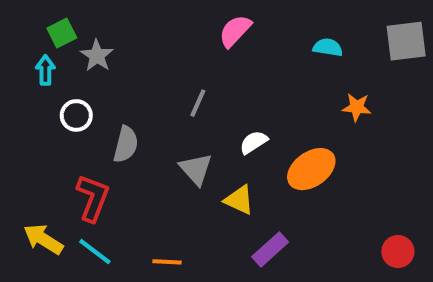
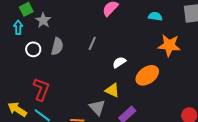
orange star: (357, 107) -> (169, 45), size x1.6
gray semicircle: (126, 144) -> (57, 46), moved
gray triangle: (196, 169) -> (97, 107), moved

